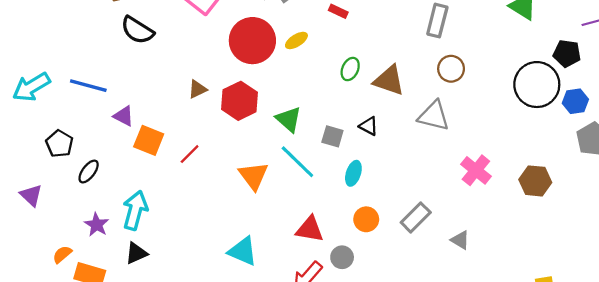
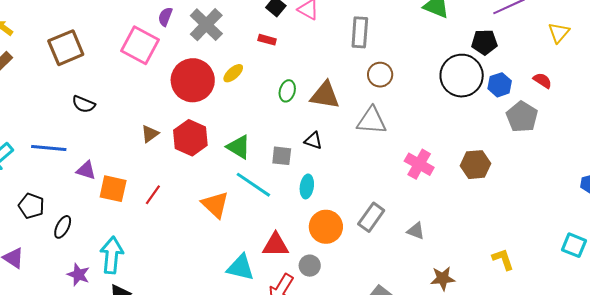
black semicircle: (137, 30) -> (84, 104), moved, size x0.7
orange circle: (366, 219) -> (326, 227), size x1.4
cyan triangle: (243, 251) -> (241, 267), moved

